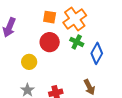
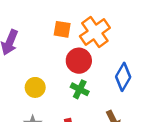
red circle: (50, 42) -> (79, 61), moved
green cross: (77, 42) -> (80, 89), moved

